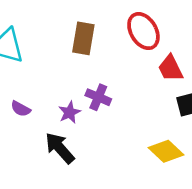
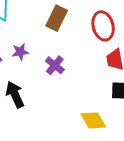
purple star: (70, 112) -> (20, 52), moved

